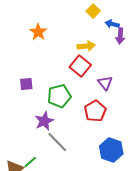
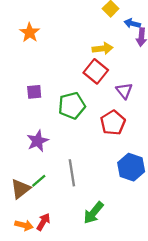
orange star: (38, 32) -> (30, 33), moved
purple star: (44, 121) -> (38, 141), moved
gray line: (57, 142) -> (72, 173), moved, turned 35

